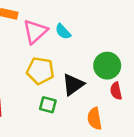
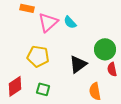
yellow pentagon: (40, 71) -> (38, 56), moved
green square: (48, 105) -> (43, 89), moved

